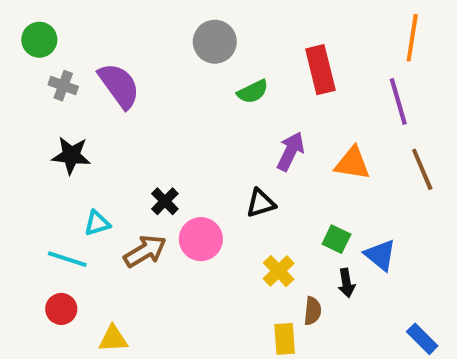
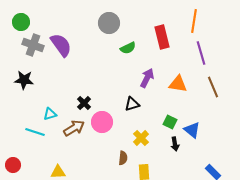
orange line: (412, 38) -> (194, 21), moved
gray cross: (63, 86) -> (33, 45), size x1.5
black star: (71, 155) -> (24, 80), moved
red circle: (61, 309) -> (13, 165), moved
brown semicircle: (313, 311) -> (123, 158), moved

